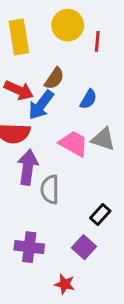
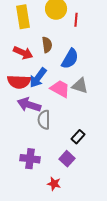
brown semicircle: (54, 78) -> (47, 45), turned -42
blue semicircle: (88, 99) -> (70, 59), size x1.5
blue arrow: (41, 105) -> (38, 78), moved
purple arrow: (28, 167) -> (29, 105), turned -80

